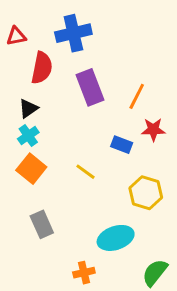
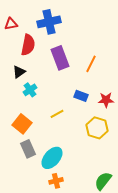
red star: (153, 130) -> (106, 100), moved
cyan cross: (28, 136) -> (30, 90), moved
orange square: (31, 169) -> (22, 124), moved
yellow line: (85, 172) -> (57, 114), turned -64
cyan ellipse: (116, 238) -> (52, 158), moved, turned -30

